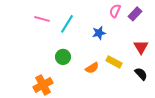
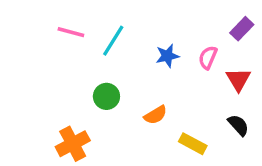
pink semicircle: (115, 11) -> (208, 57), moved
purple rectangle: (135, 14) -> (242, 29), moved
yellow rectangle: (114, 62) -> (193, 144), moved

